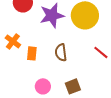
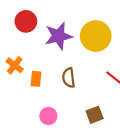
brown square: (73, 86) -> (95, 115), moved

